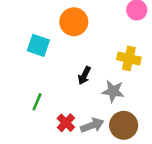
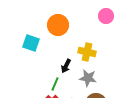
yellow cross: (129, 58) -> (87, 52), moved
green line: (37, 102) -> (55, 84), moved

